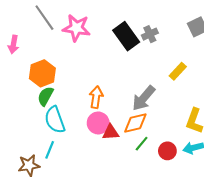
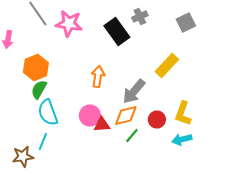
gray cross: (150, 34) -> (140, 16), moved
yellow rectangle: (178, 71) -> (167, 66), size x1.4
orange arrow: (96, 97) -> (98, 76), moved
red circle: (167, 151) -> (157, 120), moved

